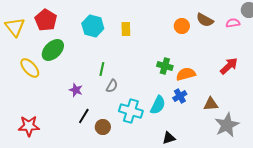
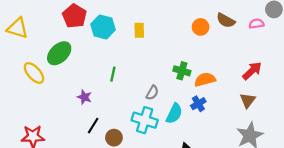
red pentagon: (46, 20) -> (75, 16), moved
yellow triangle: (15, 27) -> (18, 28), turned -35
gray semicircle: (112, 86) -> (152, 93), moved
brown triangle: (211, 104) -> (248, 100), moved, turned -49

